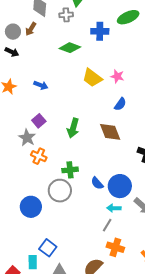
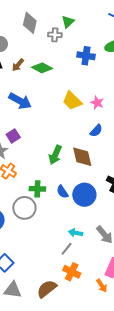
brown arrow: (31, 29) -> (18, 65), moved
green diamond: (70, 48) -> (42, 68), moved
blue arrow: (41, 85) -> (20, 101), size x1.6
green arrow: (73, 128) -> (55, 155), moved
blue semicircle: (97, 183) -> (62, 192), moved
blue circle: (120, 186) -> (84, 195), moved

